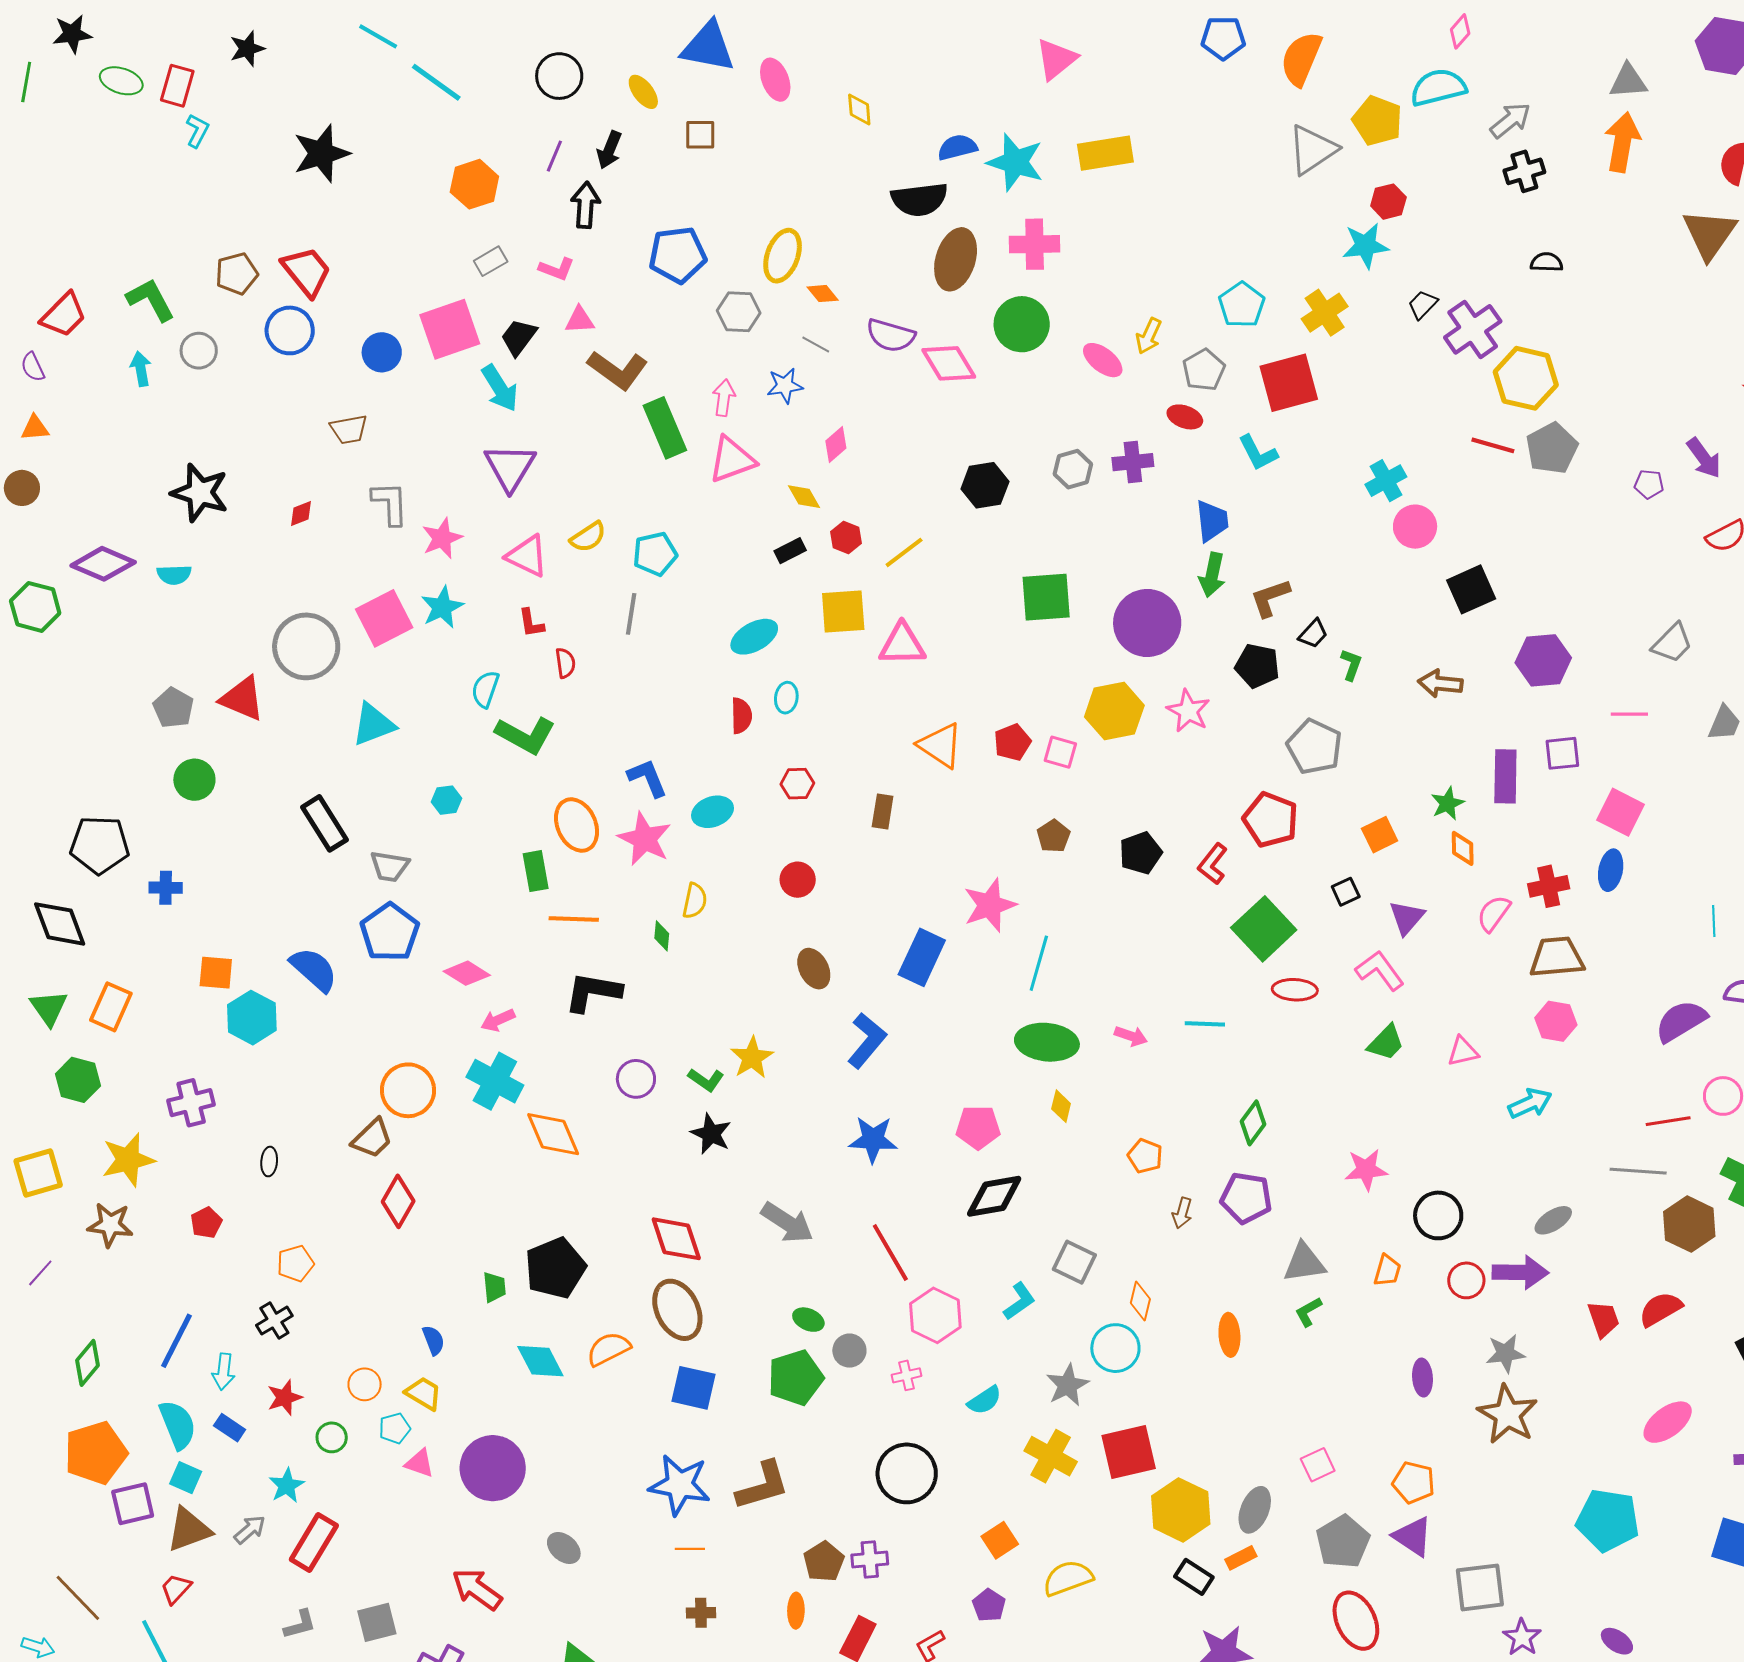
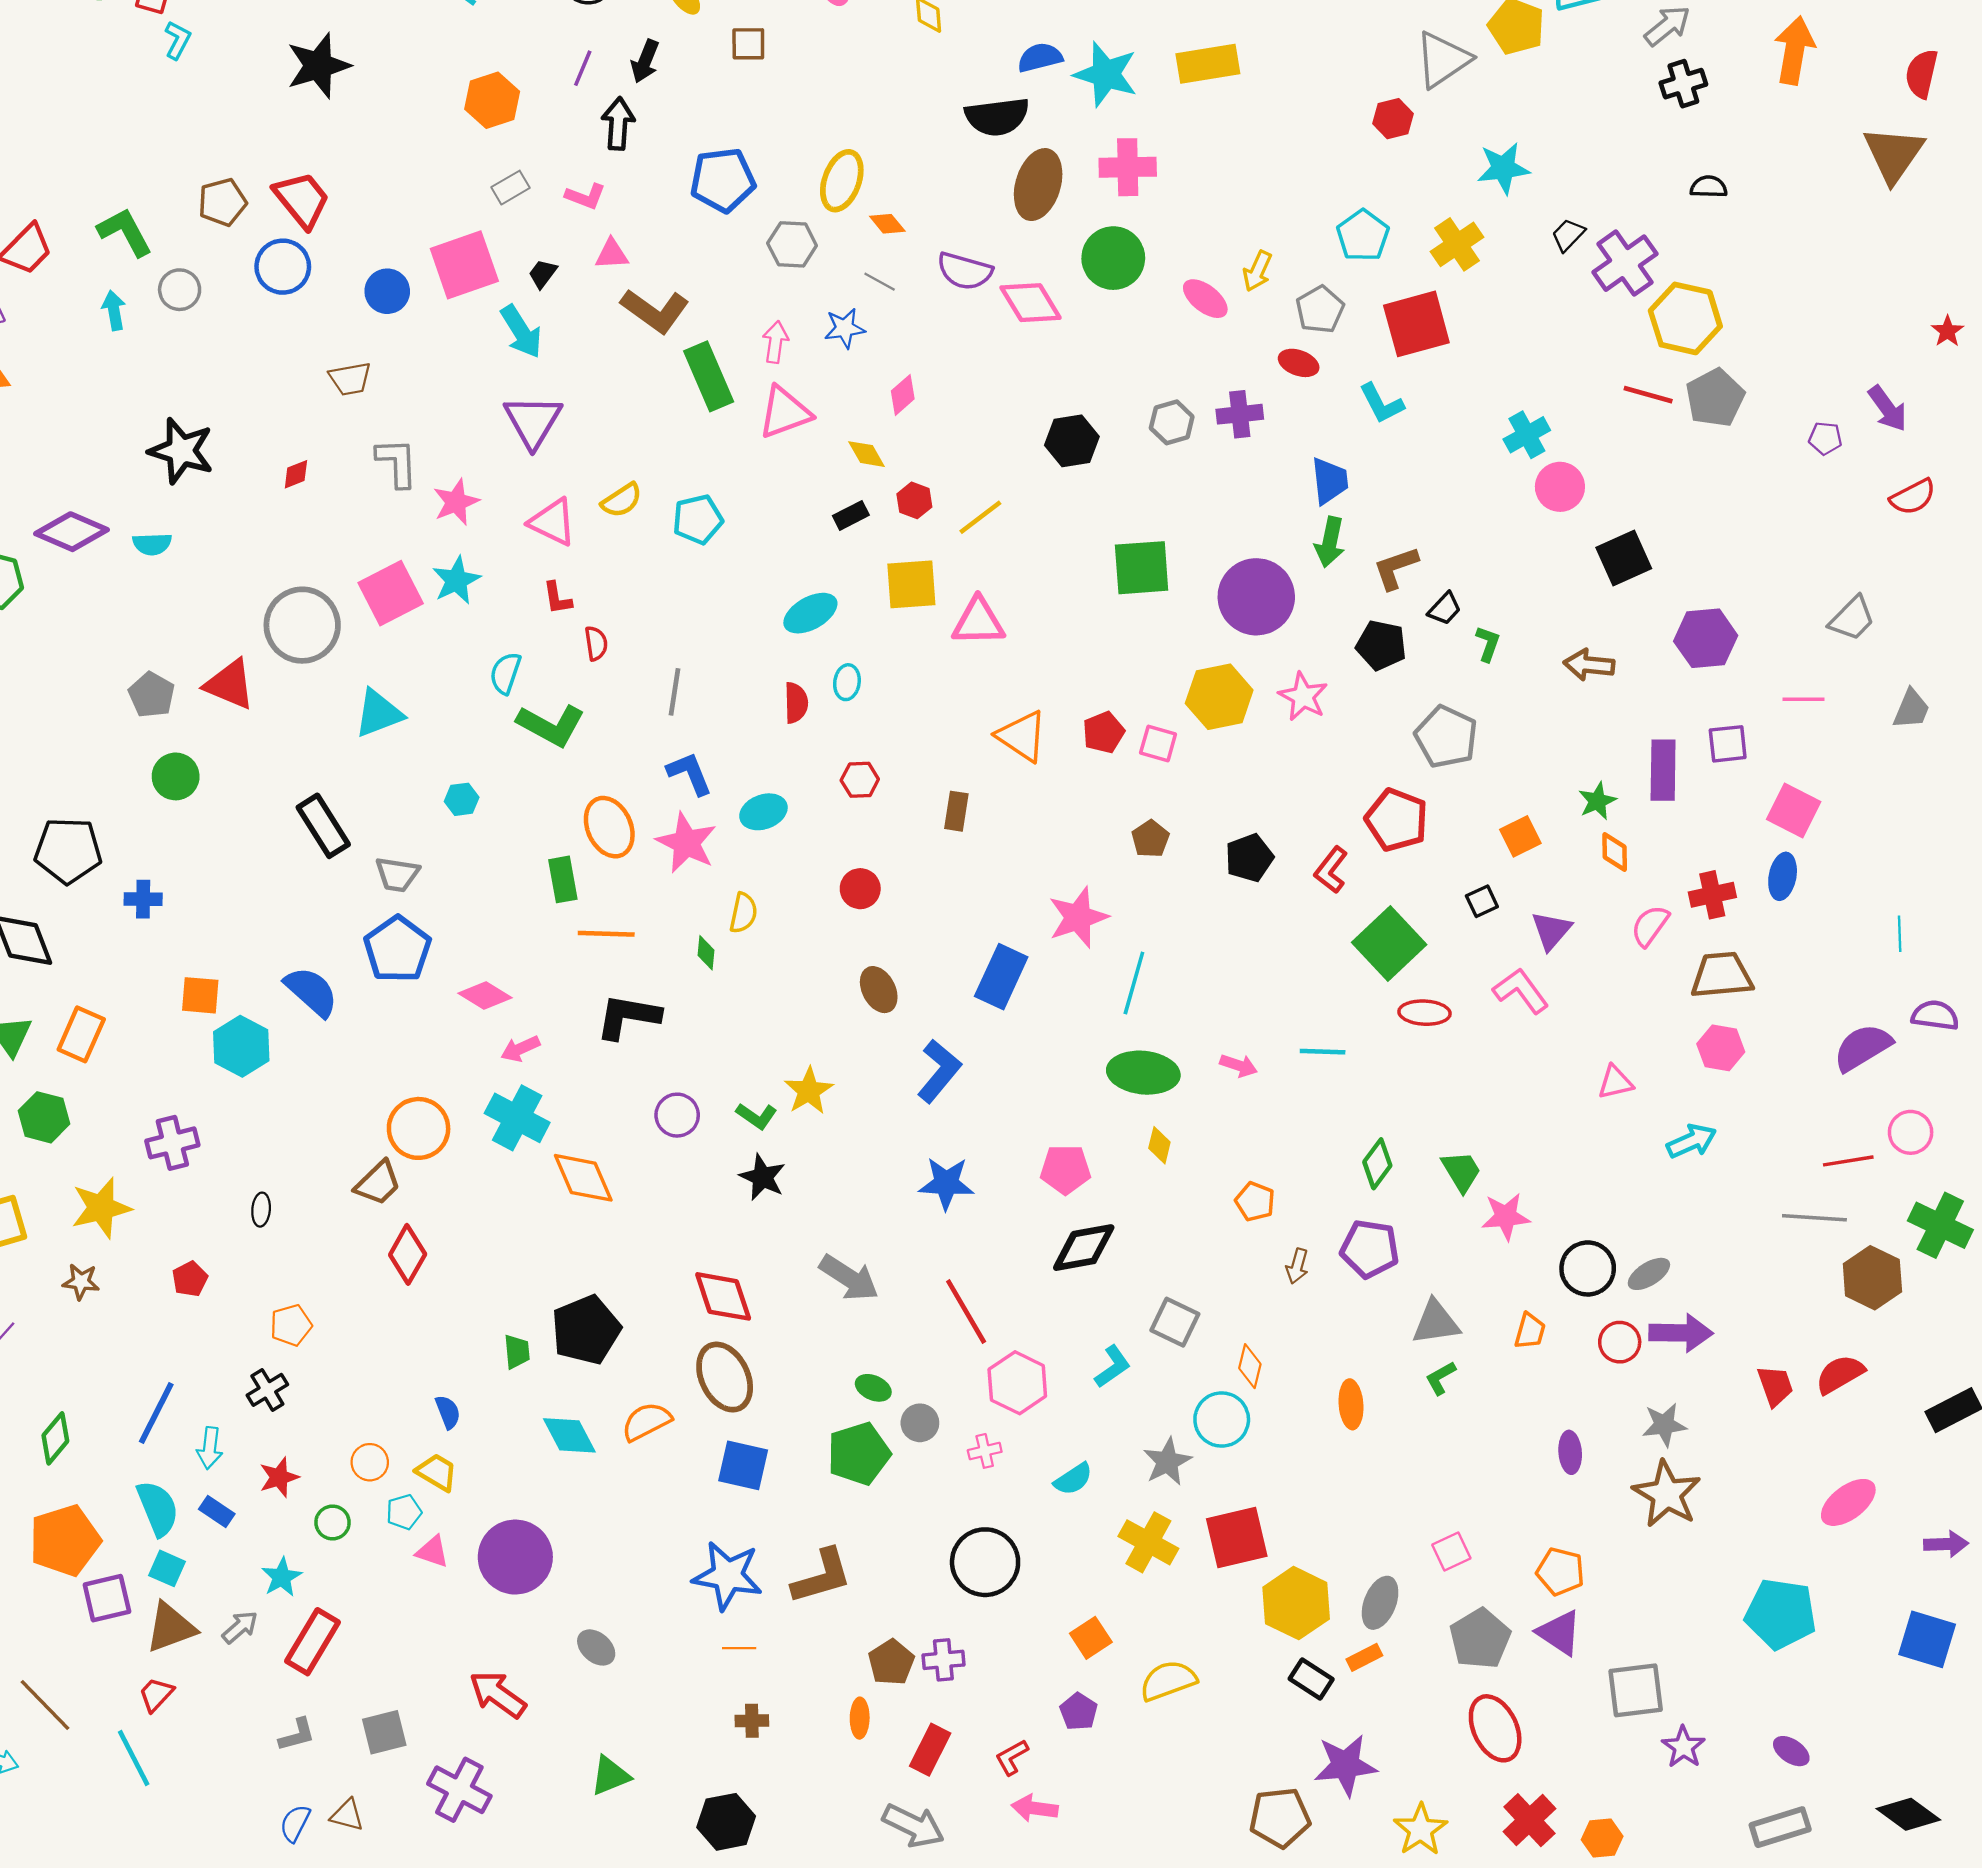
red hexagon: (1388, 202) -> (1393, 119), moved
black trapezoid: (519, 337) -> (543, 274), size x0.7
gray line: (631, 614) -> (675, 692), moved
green trapezoid: (1386, 1043) -> (1461, 1171), moved, turned -75
gray ellipse: (1553, 1220) -> (1649, 1274), moved
brown star: (110, 1225) -> (81, 1282), size x0.7

